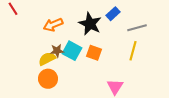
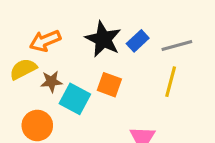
blue rectangle: (113, 14) -> (138, 41), moved
cyan square: (72, 51) -> (75, 99), moved
yellow semicircle: (47, 59) -> (23, 69), moved

